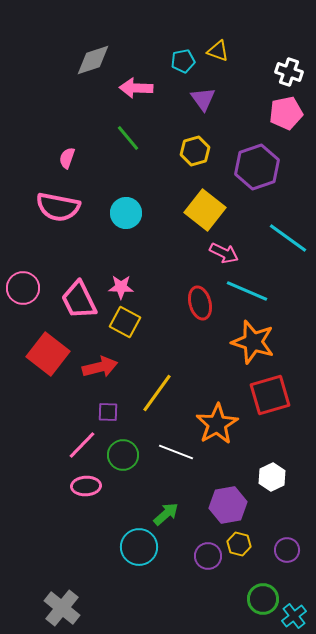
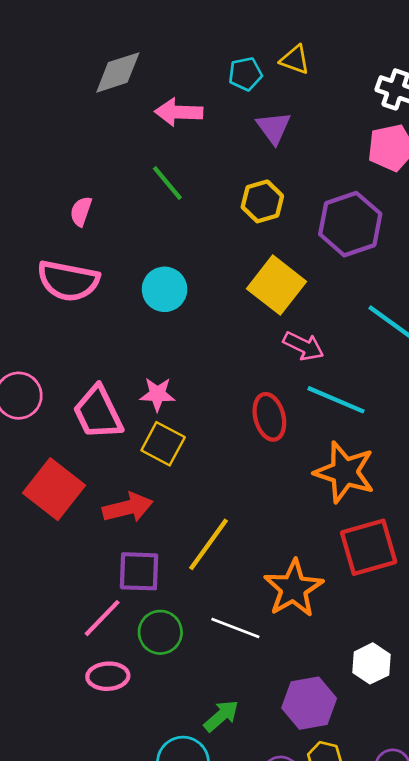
purple square: (108, 412) -> (139, 571), size x1.5

